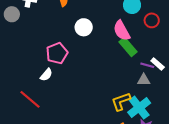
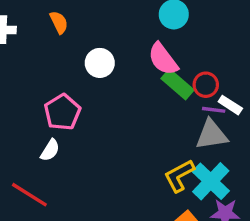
red circle: (152, 20) -> (206, 85), moved
gray triangle: (144, 80) -> (212, 135), size x1.5

